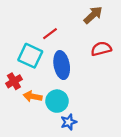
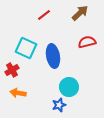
red line: (50, 34) -> (44, 15), moved
orange arrow: (33, 96) -> (18, 93), moved
cyan circle: (57, 101) -> (69, 87), moved

